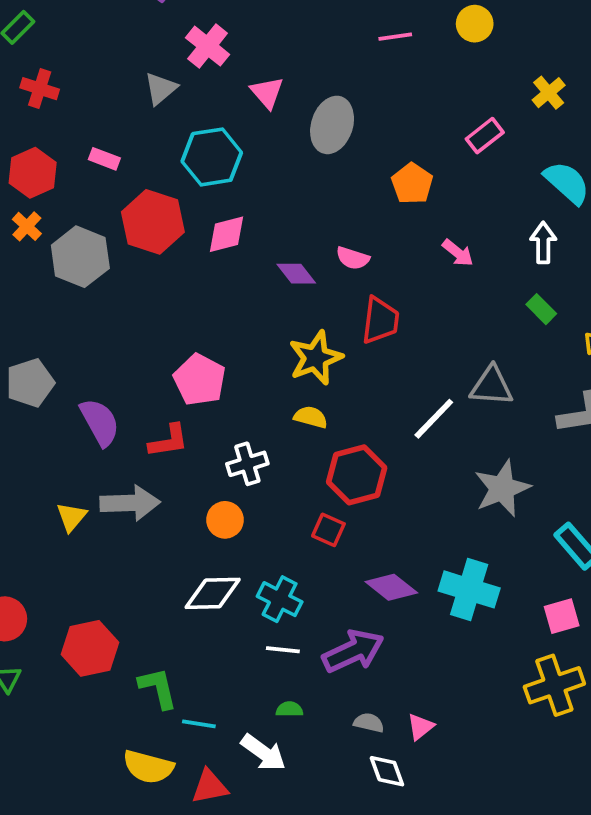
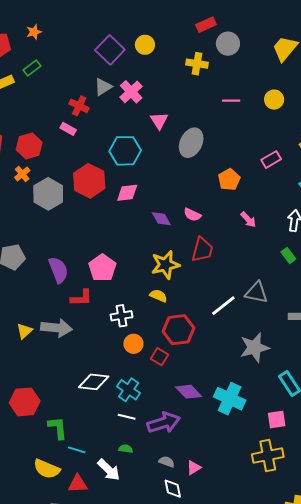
red cross: (40, 89) -> (79, 106), moved
gray triangle: (161, 89) -> (103, 87), moved
pink rectangle: (104, 159) -> (68, 129), moved
purple semicircle: (100, 422) -> (58, 270), moved
orange circle: (225, 520) -> (133, 344), moved

